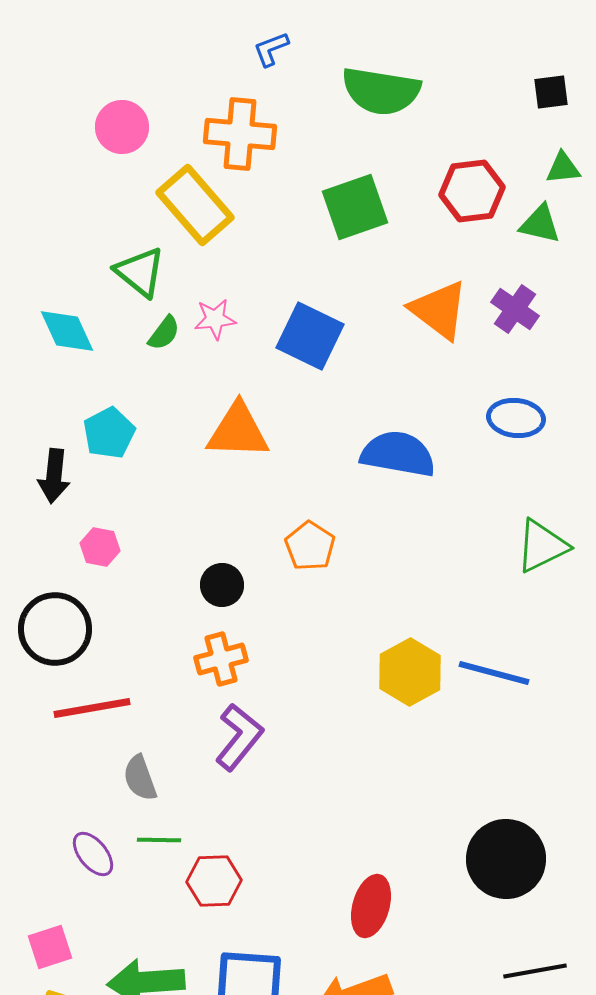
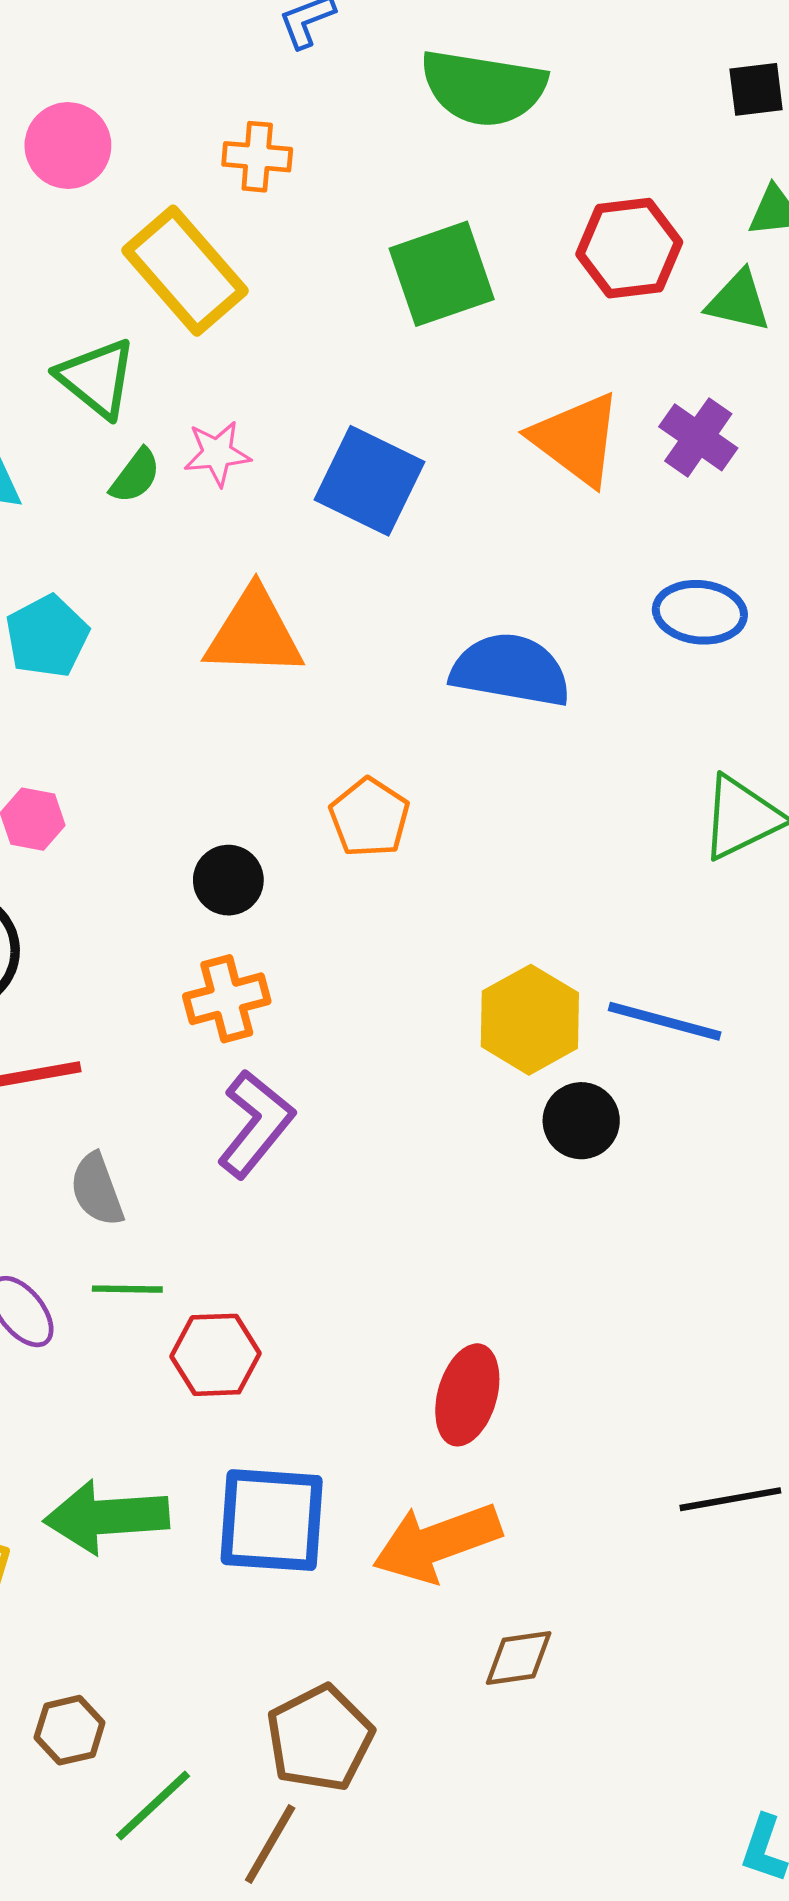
orange cross: (240, 134) -> (257, 157), size x0.6
black circle: (506, 859) -> (581, 1121), moved, size x0.6

